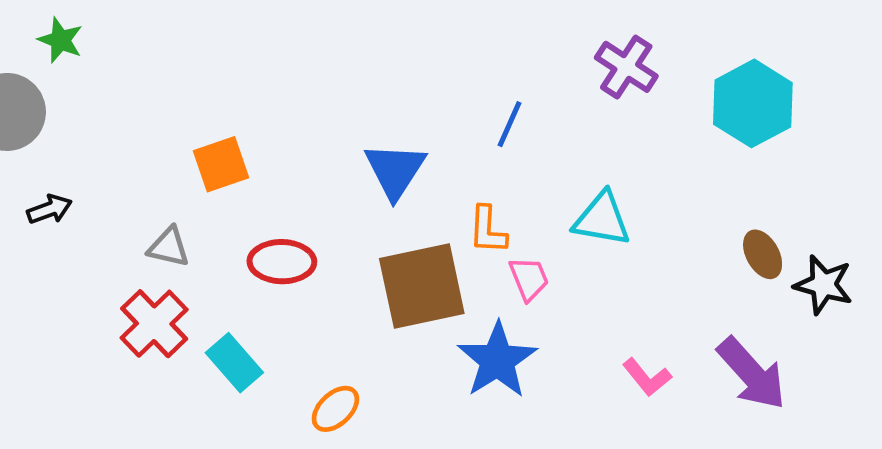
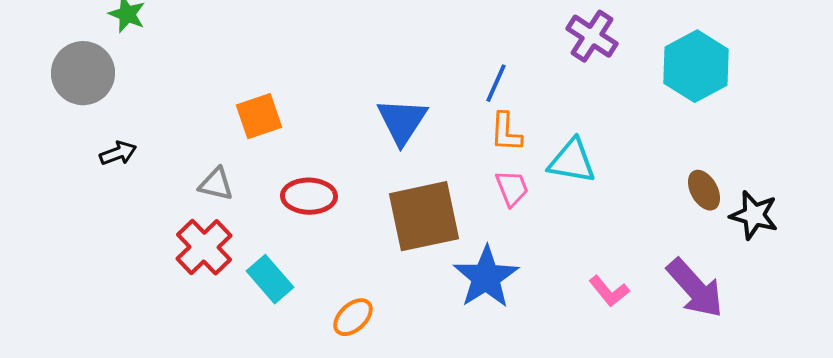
orange L-shape: (488, 230) -> (506, 132), moved
pink trapezoid: (529, 279) -> (512, 188), moved

